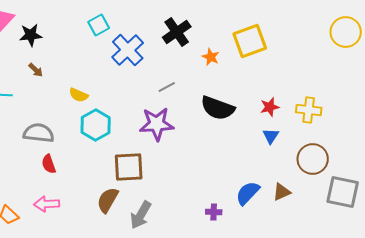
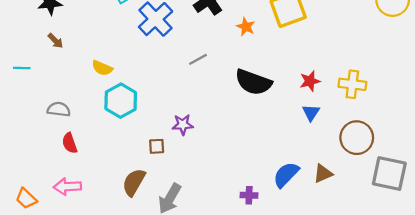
purple star: (157, 124) -> (183, 125), moved, size x0.6
gray semicircle: (39, 133) -> (59, 109), size x0.7
brown square: (129, 167) -> (157, 146), size x0.5

